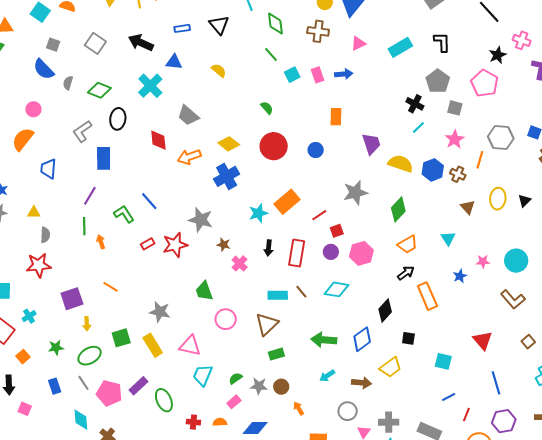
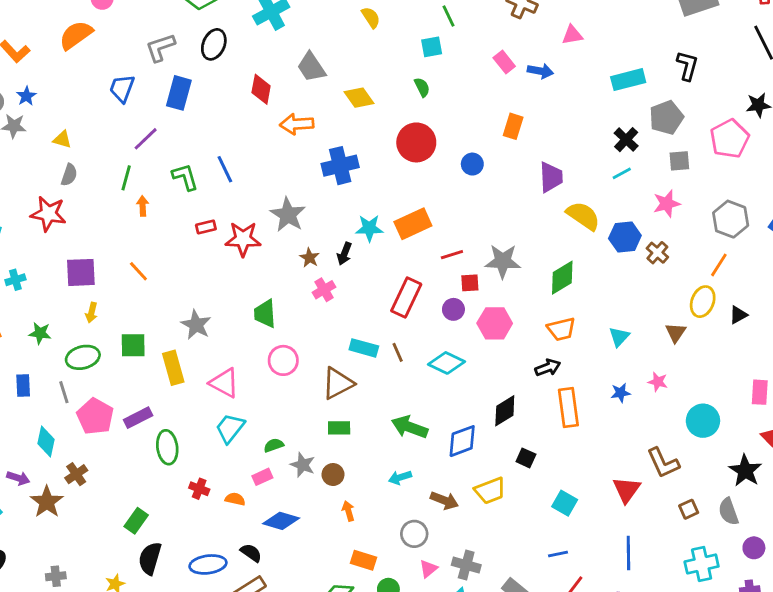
cyan rectangle: (400, 47) -> (628, 80), moved
cyan square: (292, 75) -> (432, 47), moved
pink rectangle: (318, 75) -> (504, 62), turned -35
gray square: (455, 108) -> (679, 161), turned -35
yellow diamond: (229, 144) -> (359, 98), moved
orange line: (480, 160) -> (719, 265), moved
blue trapezoid: (48, 169) -> (122, 88), moved
gray star: (355, 193) -> (503, 261), moved
brown triangle: (468, 207) -> (676, 332), moved
black arrow: (269, 248) -> (344, 254), moved
cyan circle: (516, 261) -> (703, 421), moved
brown L-shape: (513, 299) -> (663, 463), moved

